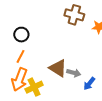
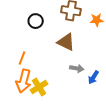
black circle: (21, 35) -> (36, 21), moved
brown triangle: (58, 68) -> (66, 42), moved

